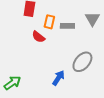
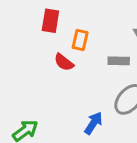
gray rectangle: (67, 26) -> (119, 61), moved

